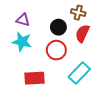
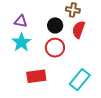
cyan star: (22, 42) -> (21, 42), turned 30
cyan rectangle: (79, 73) -> (80, 80), moved

